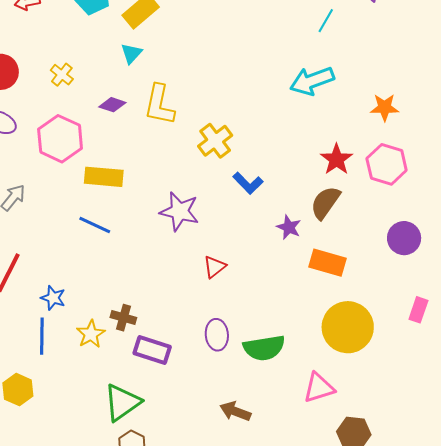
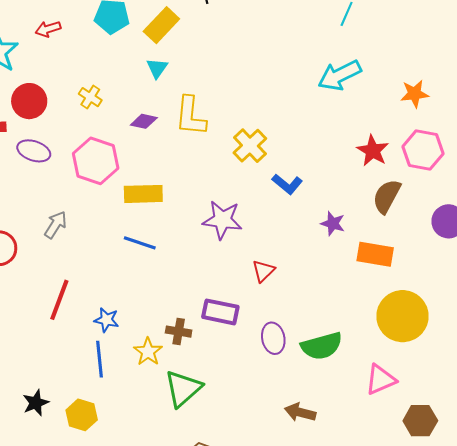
brown semicircle: (325, 203) -> (387, 196), moved
purple rectangle: (152, 350) -> (220, 312), moved
green triangle: (122, 403) -> (183, 388), moved

